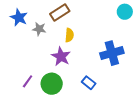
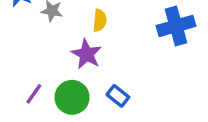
blue cross: (112, 53) -> (176, 26), moved
blue rectangle: (89, 83) -> (118, 96), moved

